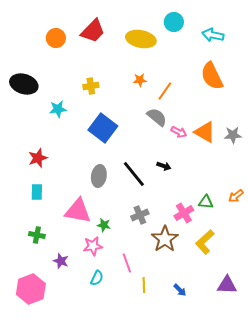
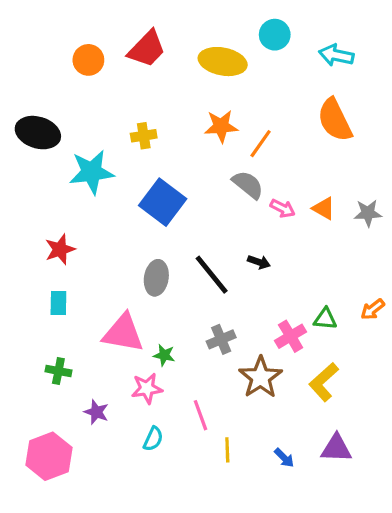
orange star: (140, 80) -> (221, 126), size x1.5
cyan star: (58, 109) -> (92, 172), size x1.6
orange triangle: (205, 132) -> (324, 208), size x0.7
purple triangle: (227, 285) -> (336, 448), moved

